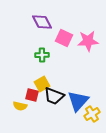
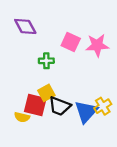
purple diamond: (42, 22) -> (25, 26), moved
red square: (32, 95) -> (35, 105), size x1.5
yellow cross: (92, 114) -> (103, 106), moved

